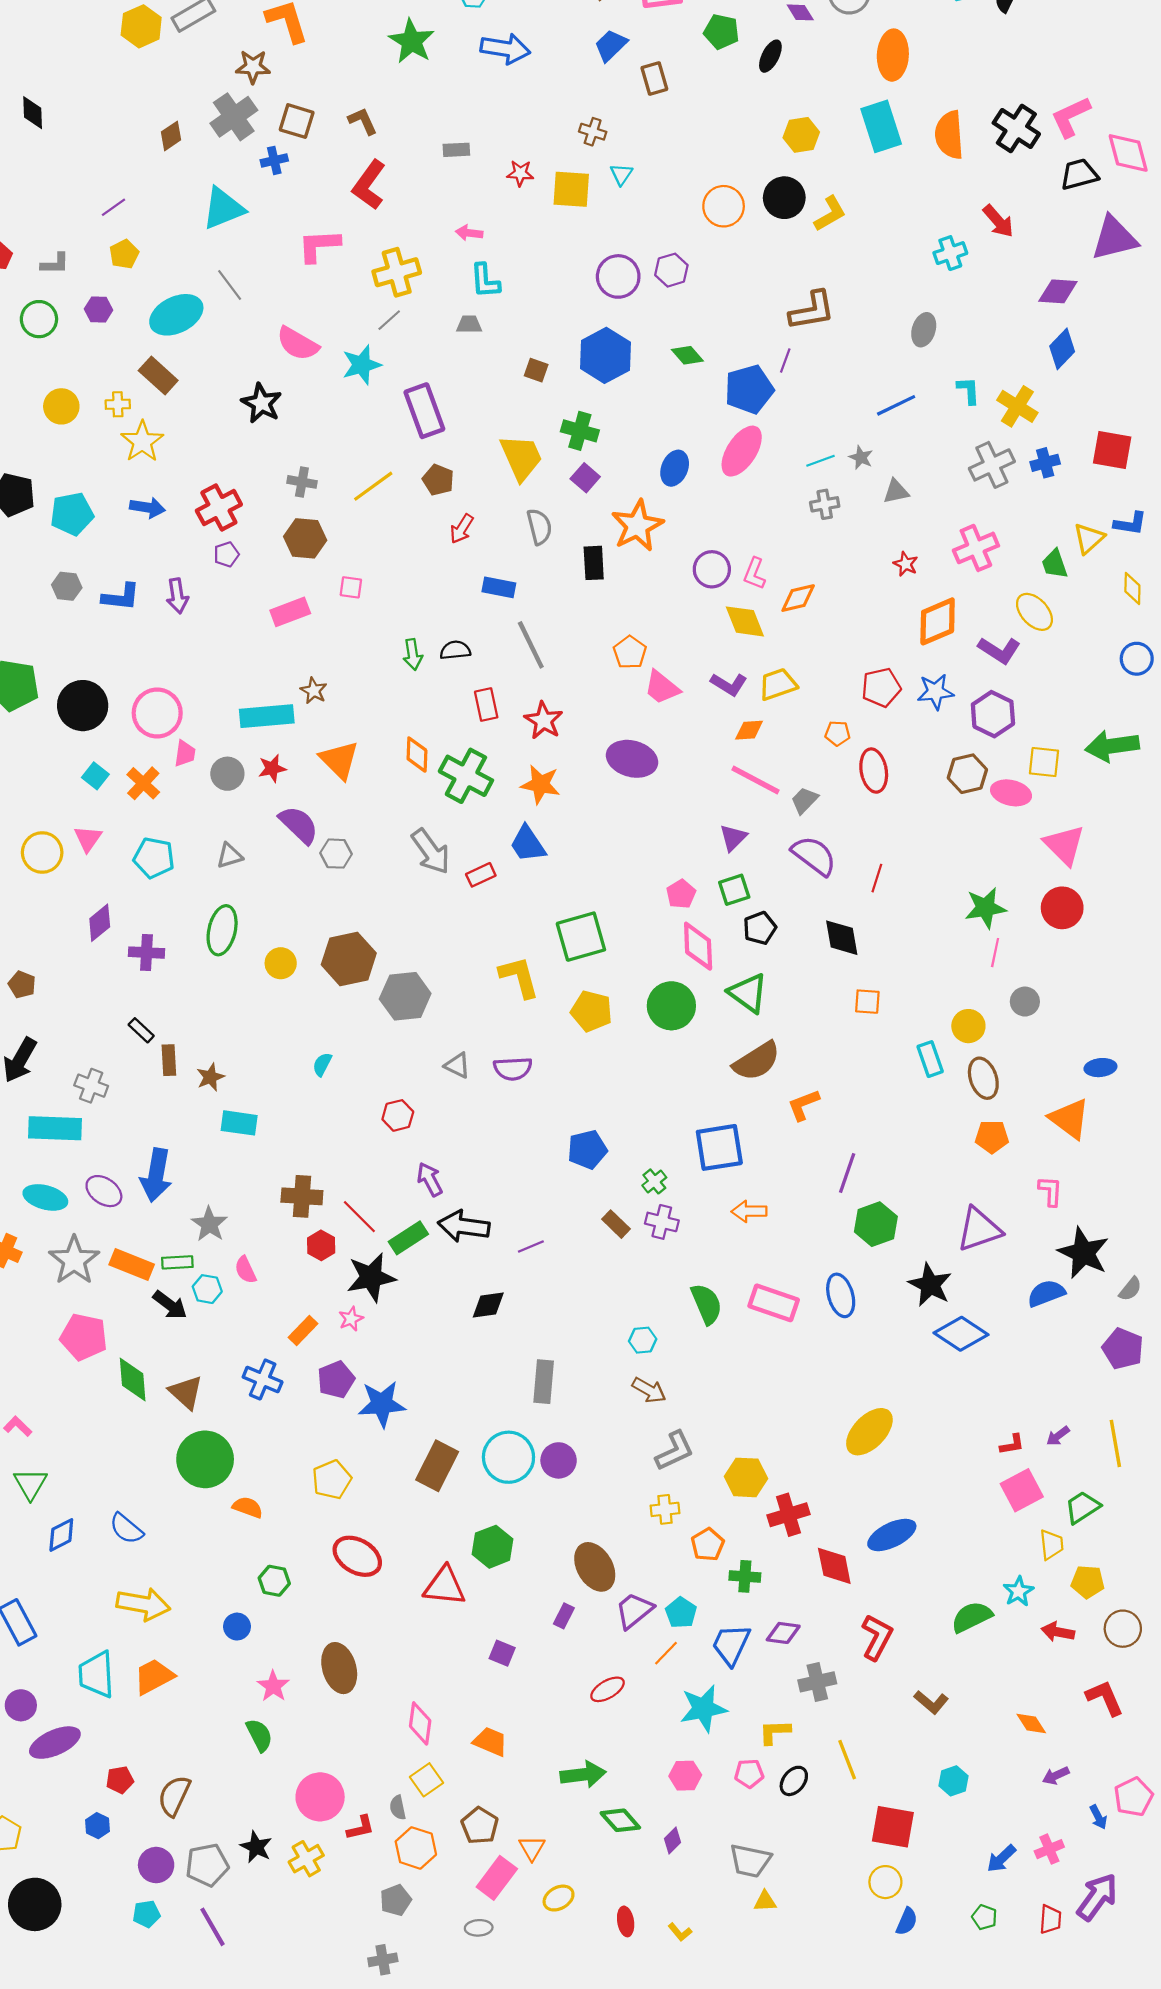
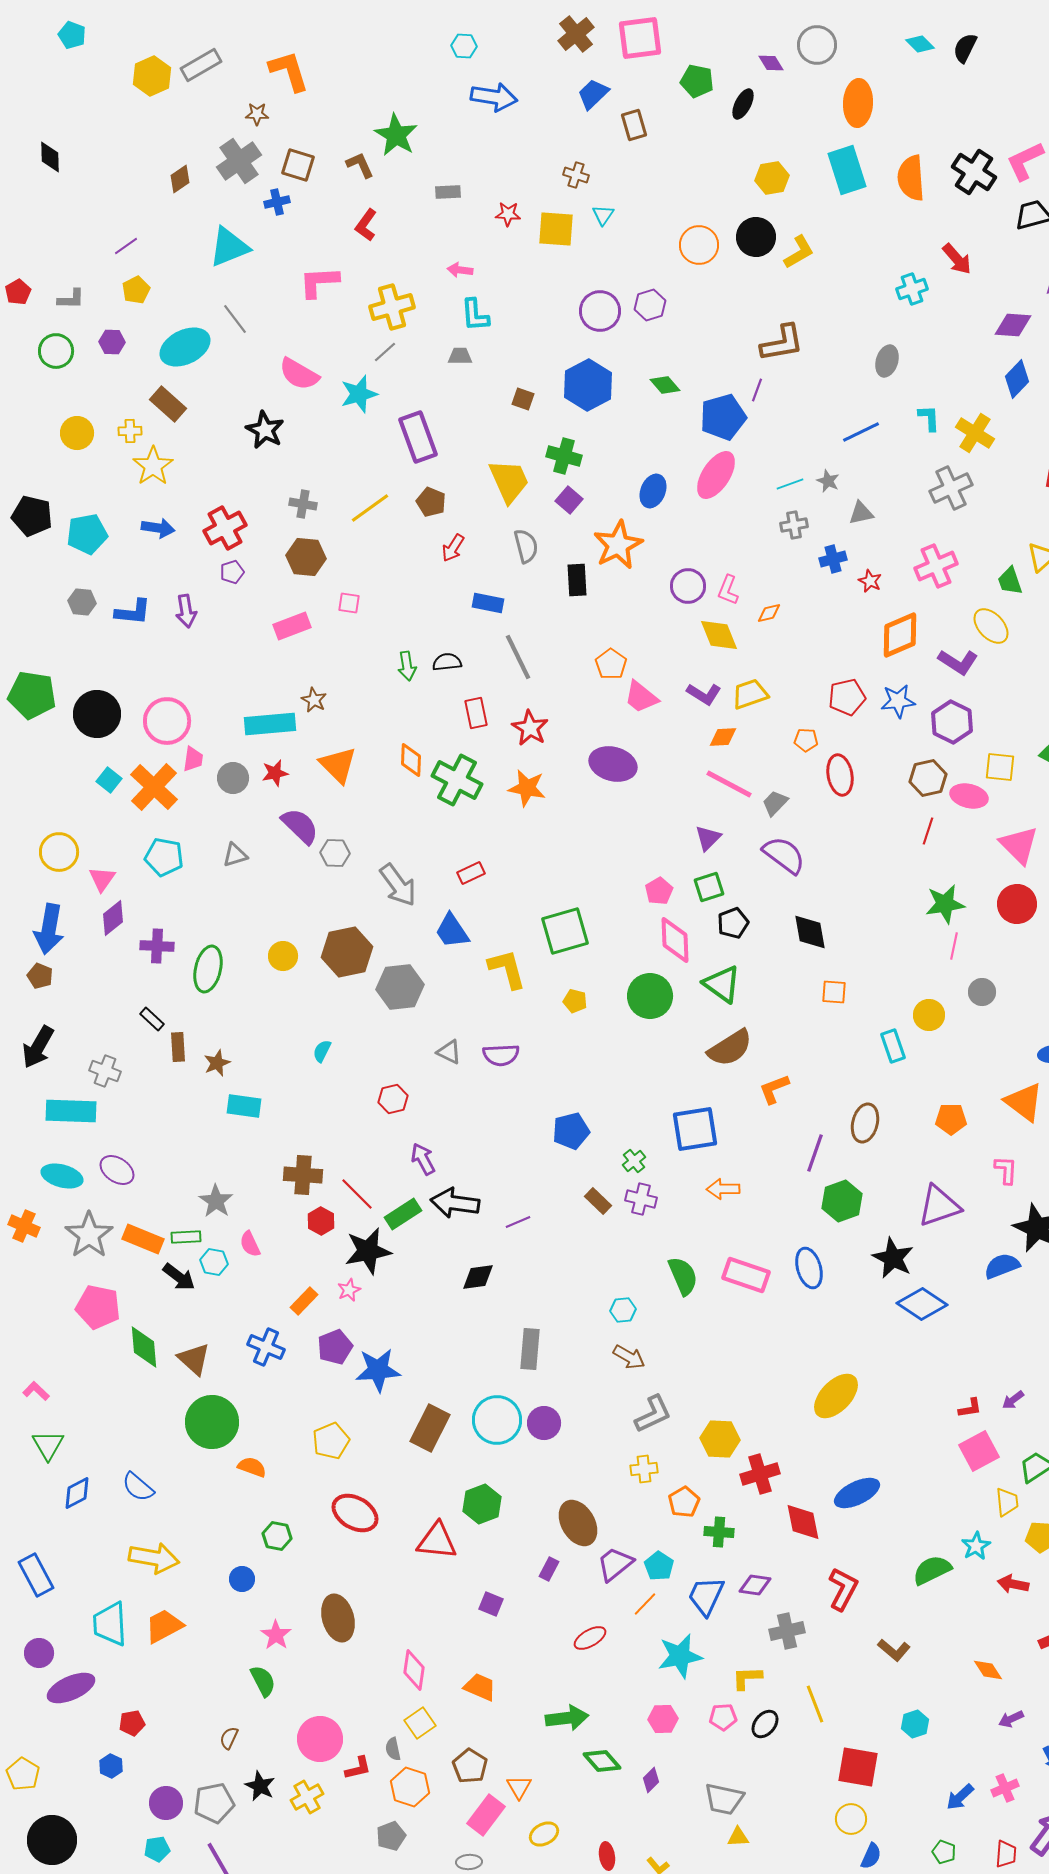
green star: (412, 41) -> (396, 135), moved
brown star: (253, 67) -> (257, 114), size x0.7
red L-shape: (369, 185) -> (366, 225), size x0.7
blue cross: (1045, 463) -> (833, 559), moved
orange diamond: (798, 598) -> (769, 613), size x0.7
orange cross: (143, 783) -> (154, 787), size x1.5
pink triangle: (88, 839) -> (102, 879), moved
blue trapezoid: (528, 844) -> (452, 931), moved
gray arrow: (431, 851) -> (398, 885), moved
red line: (877, 878) -> (928, 831), moved
green ellipse: (222, 930) -> (208, 969), moved
yellow pentagon: (592, 1011) -> (575, 1001), size x0.6
brown ellipse: (983, 1078) -> (865, 1123), moved, turned 33
blue arrow: (156, 1175) -> (49, 929), moved
brown semicircle: (174, 1796) -> (229, 1738), moved, size x0.6

